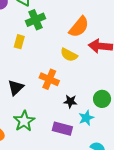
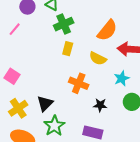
yellow rectangle: (19, 42) -> (68, 49), moved
black triangle: (16, 88) -> (45, 103), moved
cyan star: (86, 118) -> (122, 78), moved

